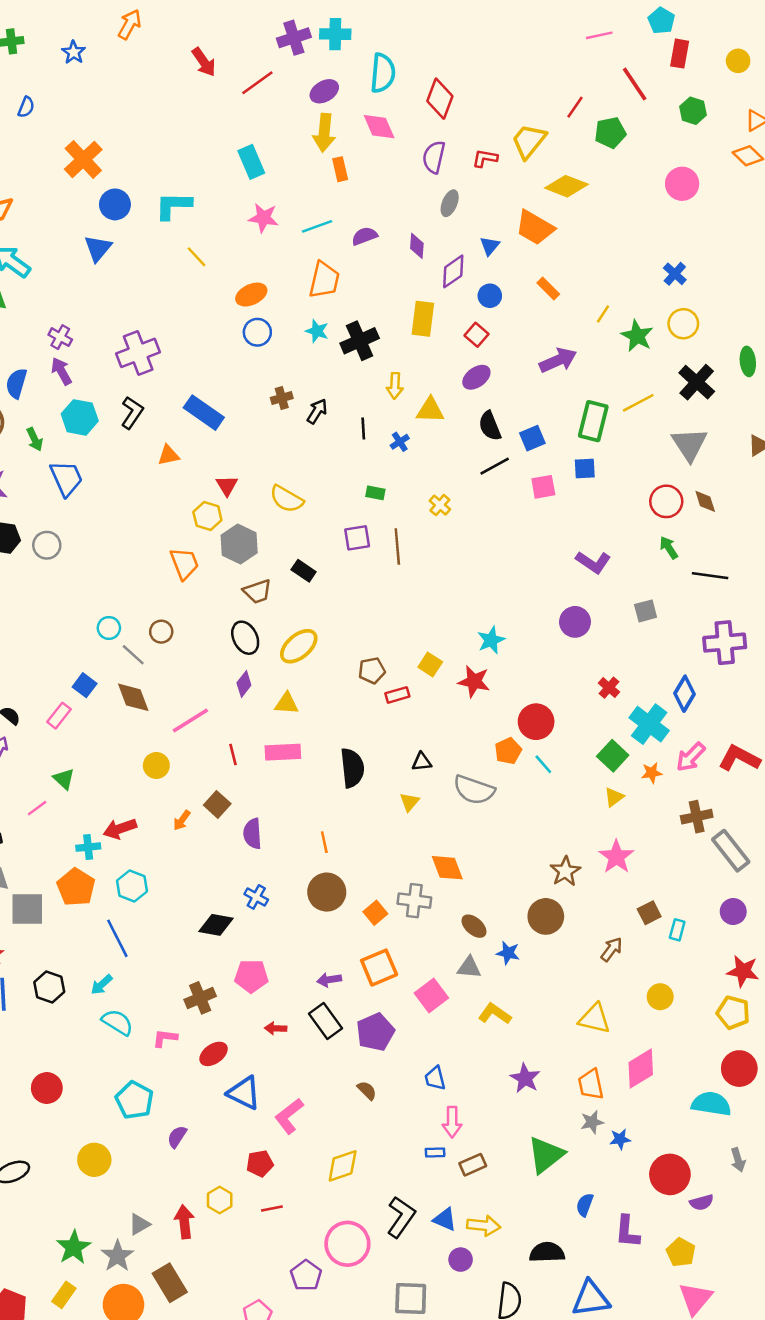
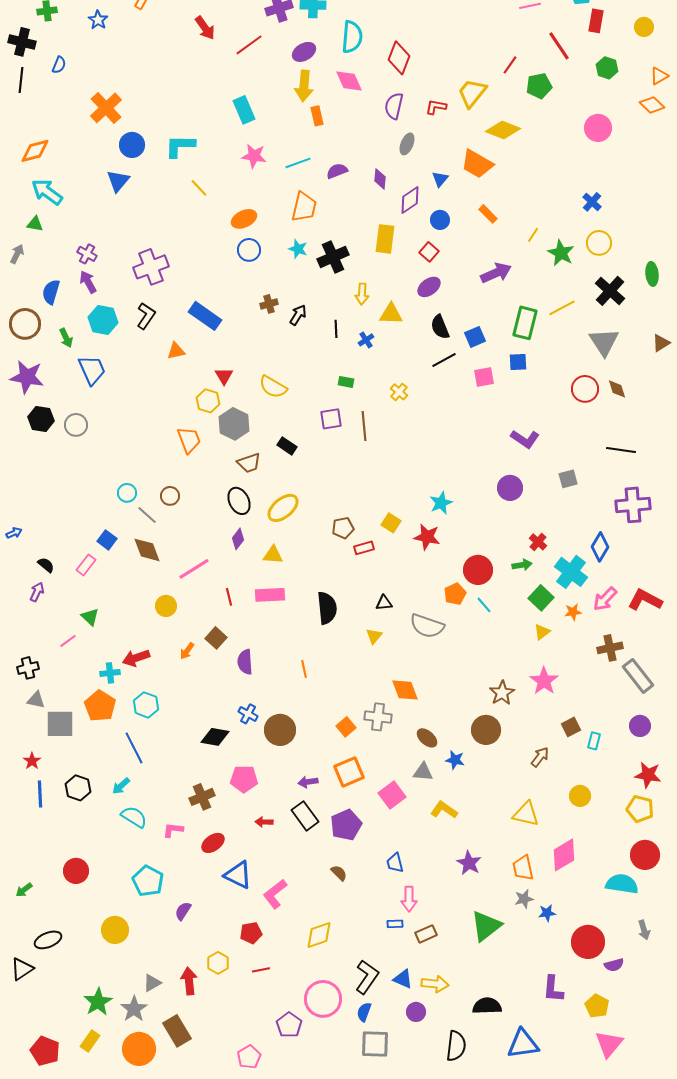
green arrow: (669, 548) -> (522, 565), moved, turned 114
brown circle: (327, 892) -> (280, 730), moved
blue semicircle: (585, 1205) -> (364, 1012), moved

